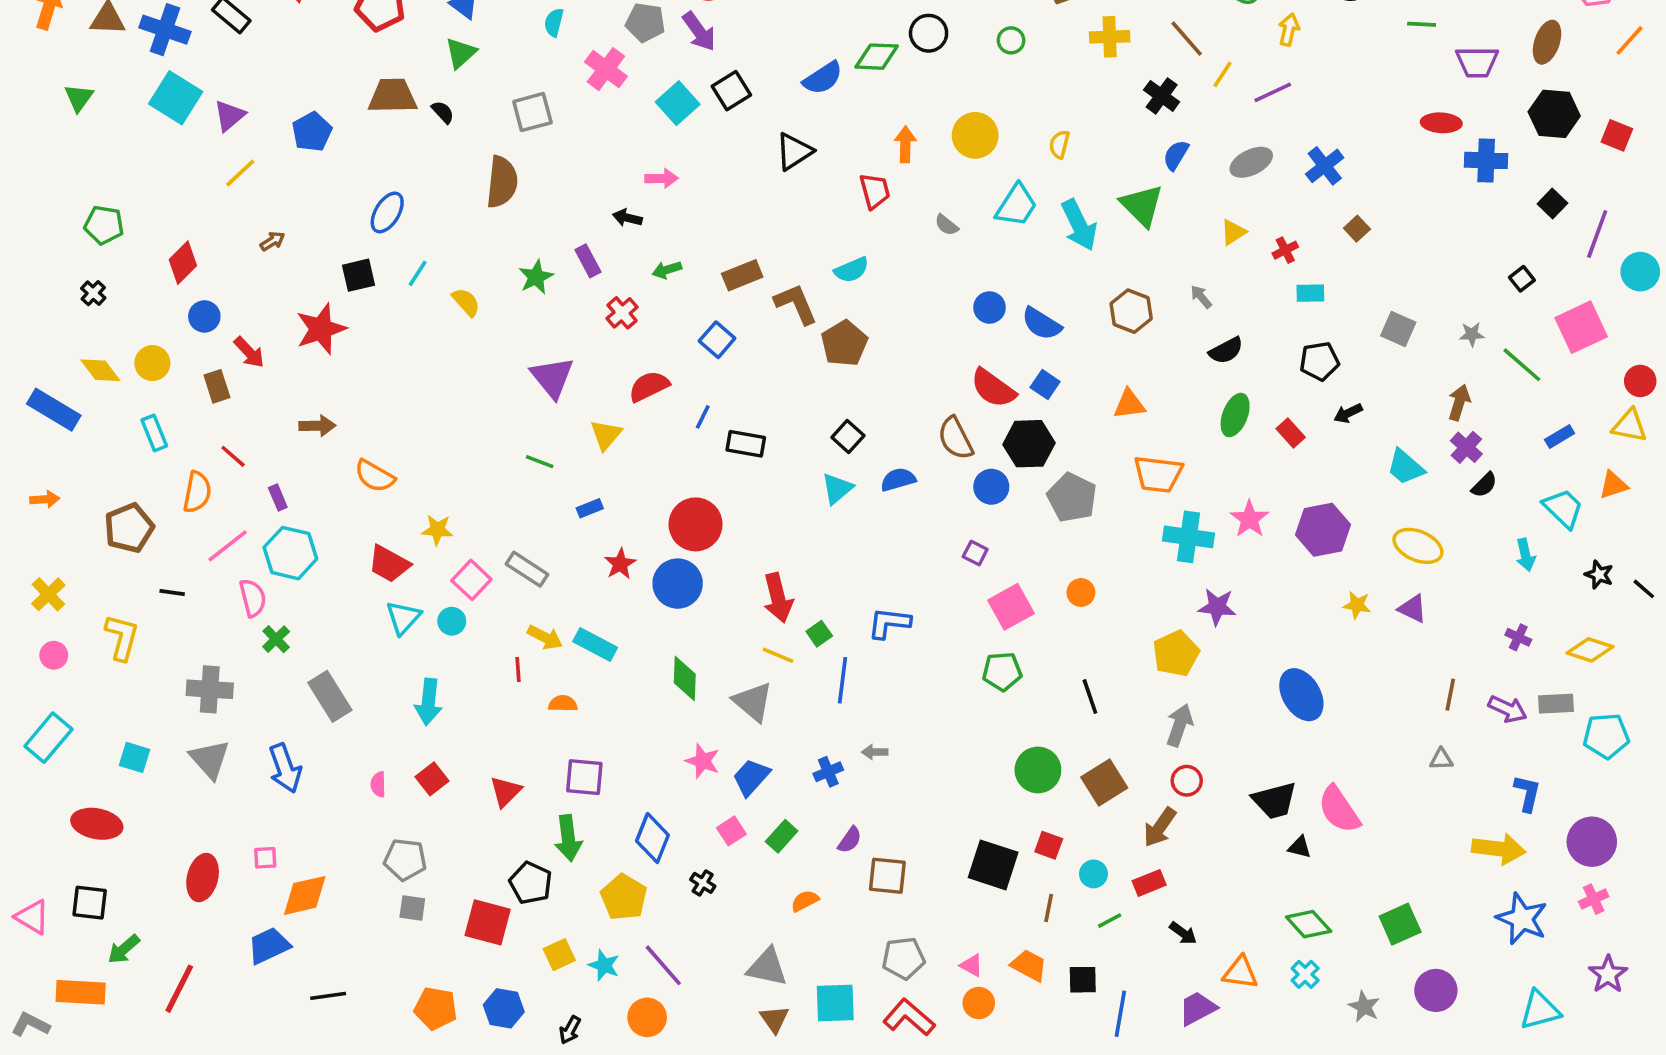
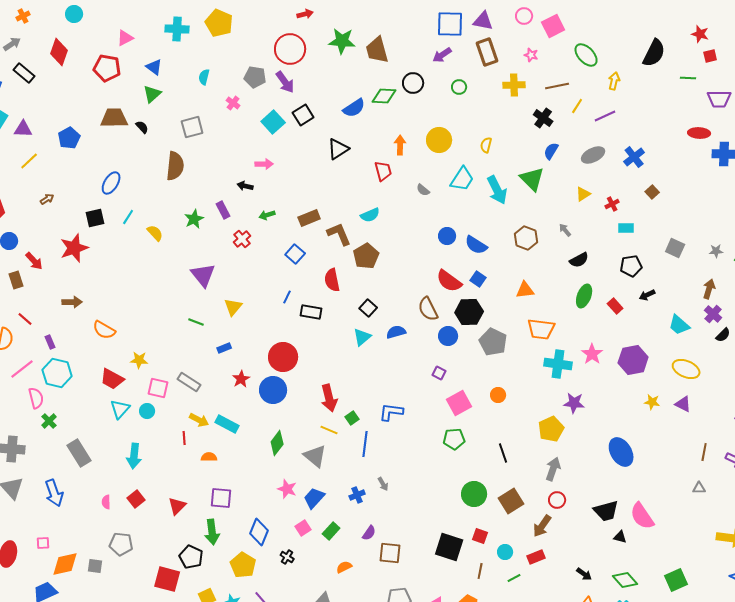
brown line: (1187, 39) -> (557, 86), turned -60
pink cross: (606, 69) -> (233, 103), size x0.6
purple triangle: (229, 116) -> (23, 129), turned 42
red semicircle: (649, 386) -> (332, 280), moved, turned -75
pink square: (471, 580) -> (158, 388), turned -30
green diamond: (685, 679) -> (277, 443), turned 35
gray arrow: (875, 752) -> (383, 484), turned -120
gray square: (412, 908) -> (95, 566), moved
black arrow: (1183, 933) -> (584, 574), moved

